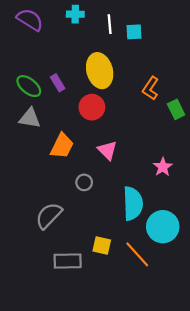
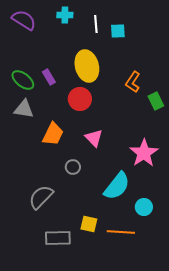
pink star: (163, 167) -> (144, 153), size x1.6
cyan semicircle: (133, 203) -> (117, 186), turned 40
cyan circle: (163, 227) -> (144, 207), size x0.6
orange line: (137, 254) -> (121, 232), turned -44

